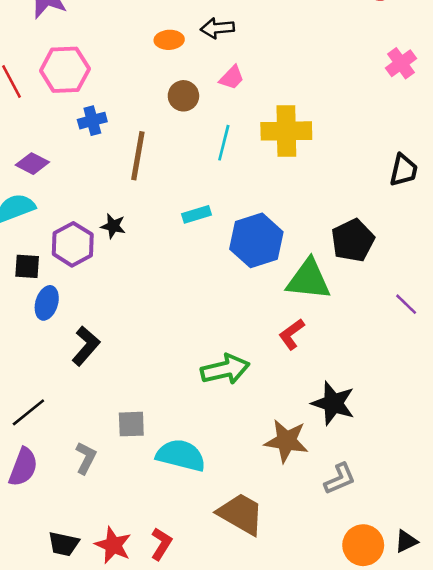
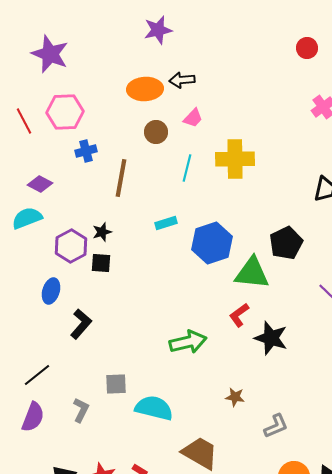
orange ellipse: (169, 40) -> (145, 89), size x1.6
black star: (113, 226) -> (102, 232), turned -30
black square: (27, 266) -> (101, 263), moved
black star: (333, 403) -> (271, 338), moved
brown star: (286, 441) -> (235, 397), size x0.6

